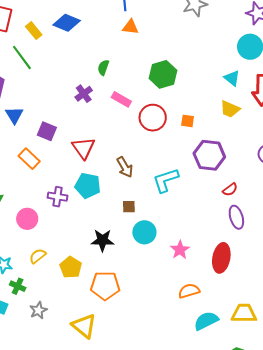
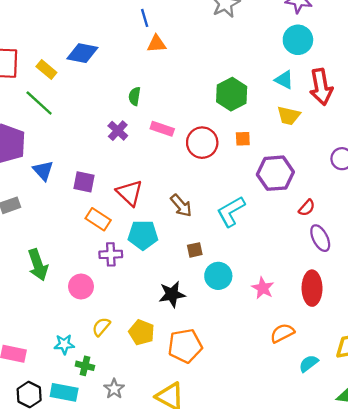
green hexagon: (163, 74) -> (232, 94), moved
orange rectangle: (29, 159) -> (98, 219), moved
cyan semicircle: (206, 321) -> (309, 363), size x0.7

